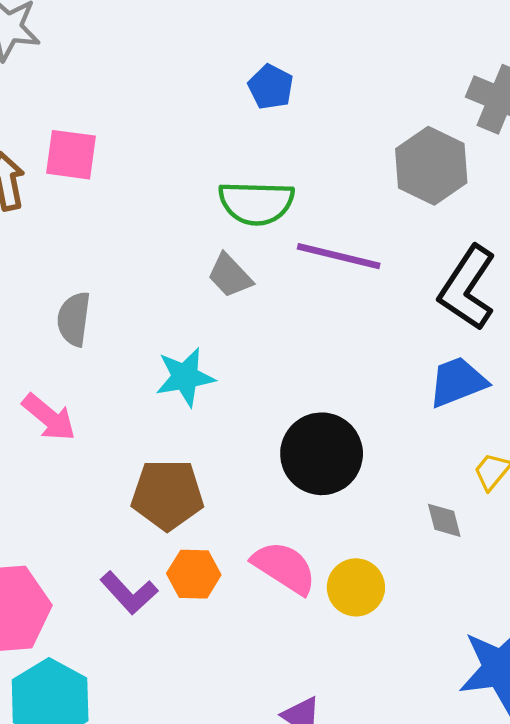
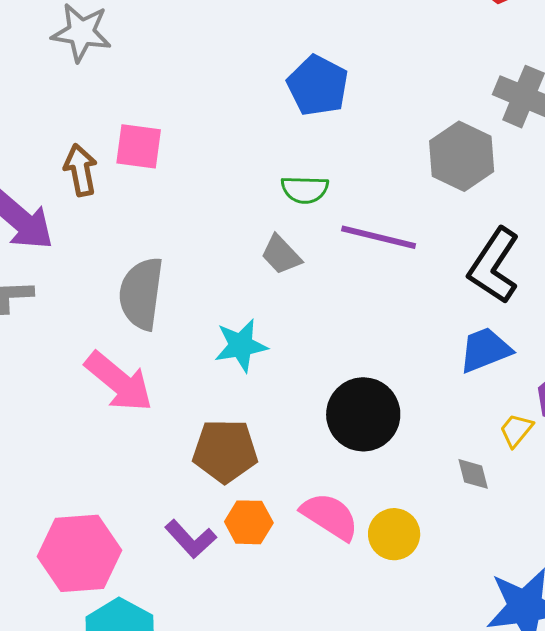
blue pentagon: (271, 87) -> (318, 86), size x1.5
green semicircle: (256, 203) -> (305, 190), size x0.7
gray semicircle: (74, 319) -> (141, 294), size x1.5
pink arrow: (49, 417) -> (119, 382), size x1.4

